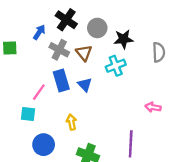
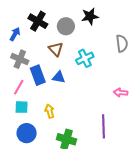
black star: (124, 39) -> (90, 16), moved
gray cross: (59, 50) -> (20, 59), moved
blue triangle: (85, 85) -> (59, 77), turned -32
cyan square: (28, 114) -> (22, 107), moved

